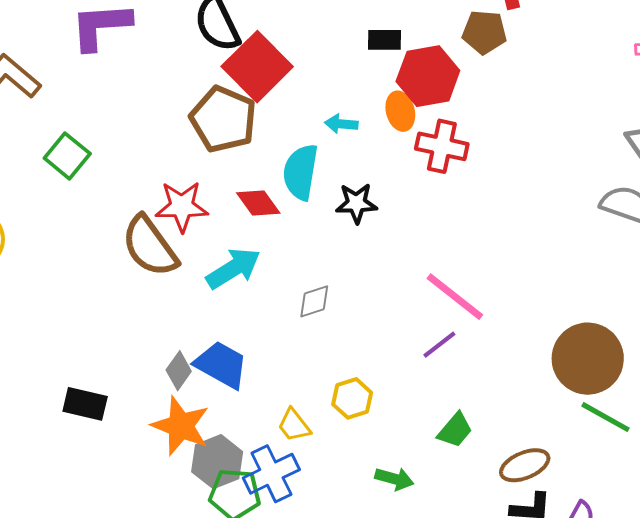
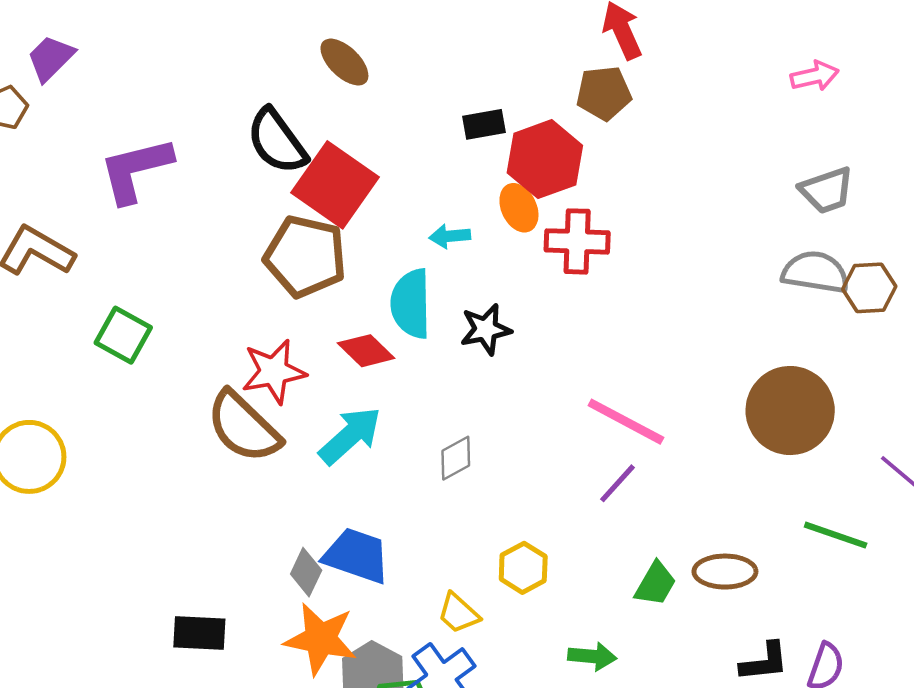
brown circle: (588, 359) -> (790, 411), moved
brown ellipse: (525, 465) -> (725, 572), moved, turned 33

